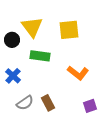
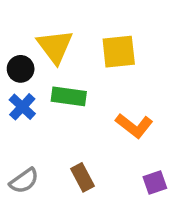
blue cross: (13, 76) -> (22, 107), moved
gray semicircle: (25, 103) -> (24, 181), moved

